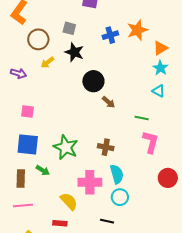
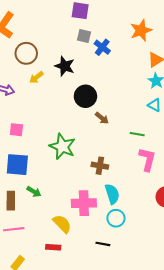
gray square: (69, 28) -> (84, 36), moved
orange star: (137, 30) -> (141, 30), moved
blue cross: (110, 35) -> (102, 47), turned -35
green star: (66, 147) -> (62, 147), moved

